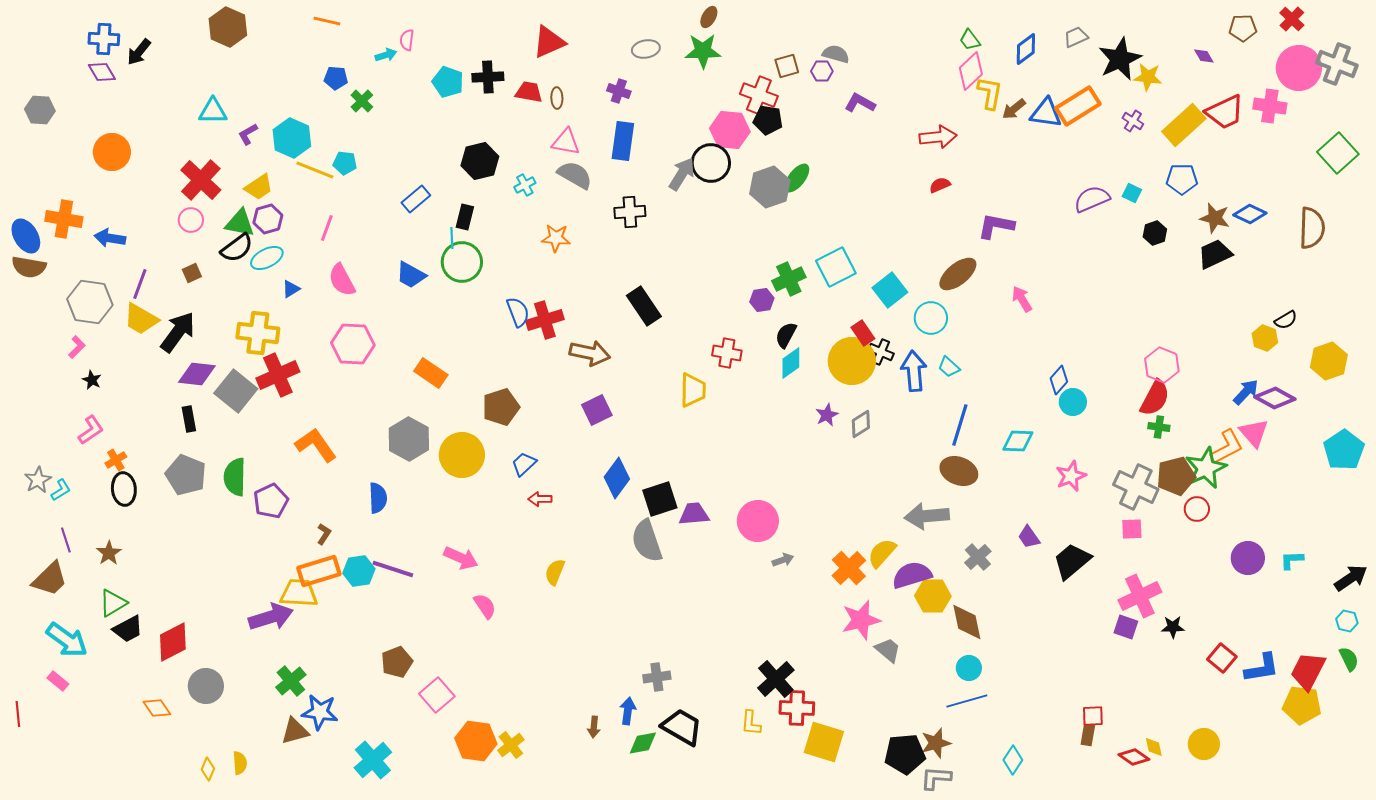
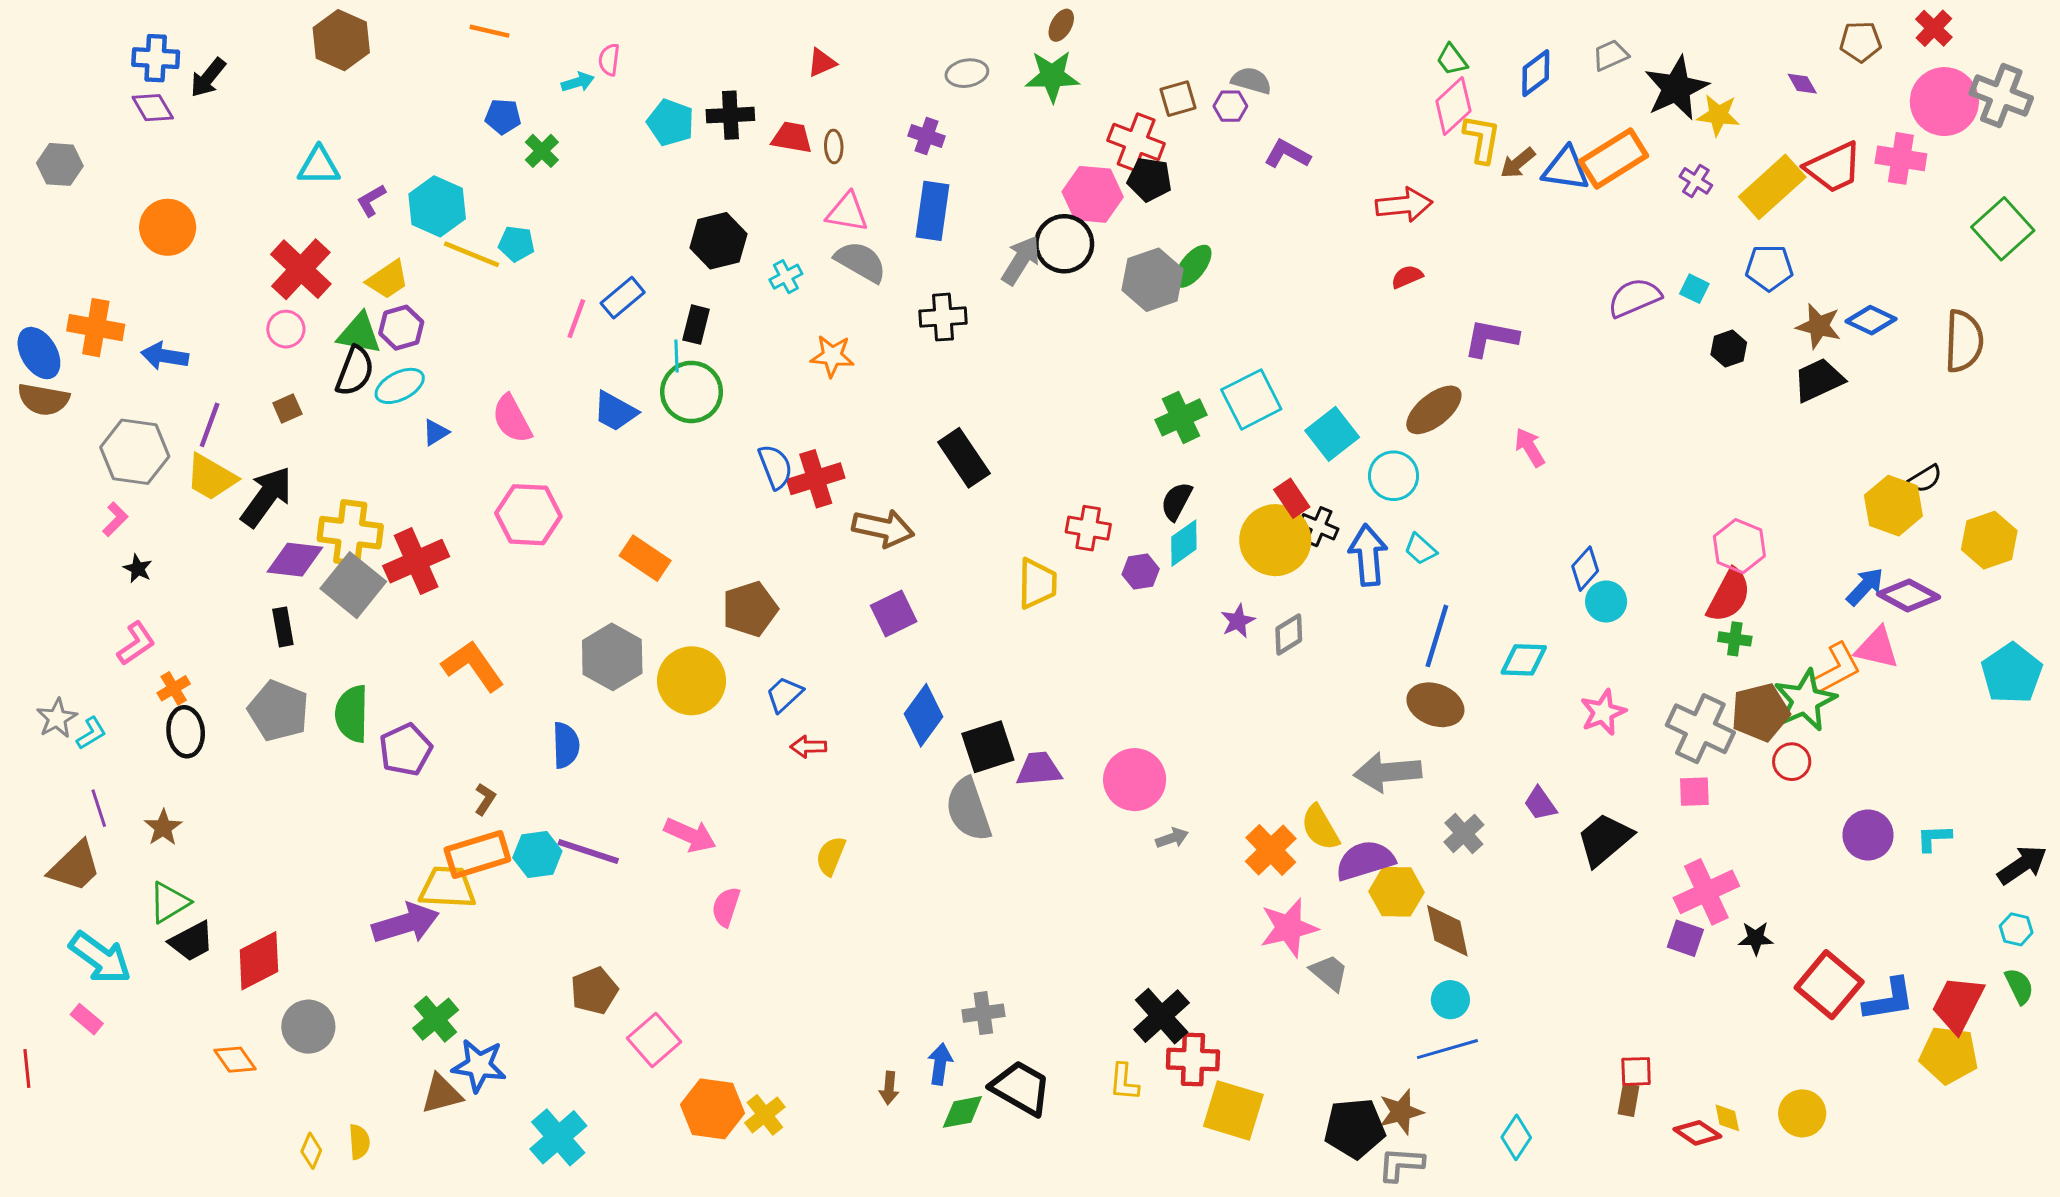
red triangle: (549, 42) -> (822, 63), size x0.6
pink line: (327, 228) -> (576, 319), moved
black semicircle: (237, 248) -> (355, 371), turned -32
purple hexagon: (762, 300) -> (1141, 572), moved
yellow cross: (258, 333) -> (350, 533), moved
yellow hexagon: (1265, 338) -> (1893, 506), size x1.5
pink triangle: (1254, 433) -> (1877, 648), turned -36
yellow semicircle: (882, 553) -> (1320, 828), turned -72
pink semicircle: (485, 606) -> (726, 907), turned -128
red square: (1222, 658) -> (1829, 985), size x1.5

